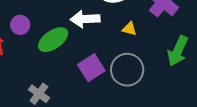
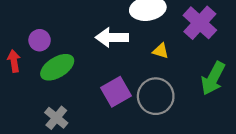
green ellipse: (53, 40) -> (57, 67), moved

